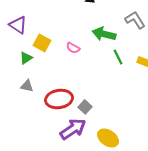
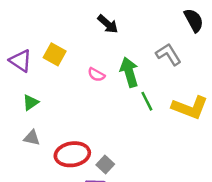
green arrow: (104, 34) -> (129, 72), turned 60
yellow square: (42, 43) -> (55, 54), moved
pink semicircle: (73, 48) -> (96, 75), moved

